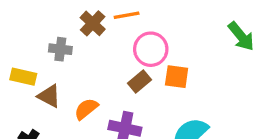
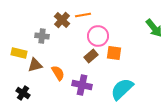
brown triangle: (49, 96) -> (35, 65), turned -42
orange semicircle: (86, 109) -> (58, 73), turned 98

